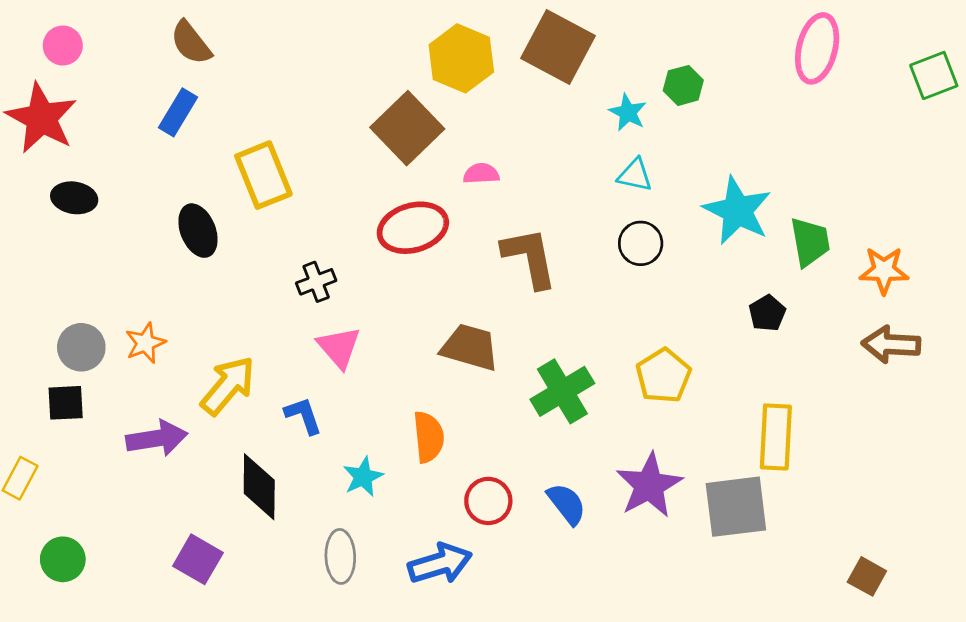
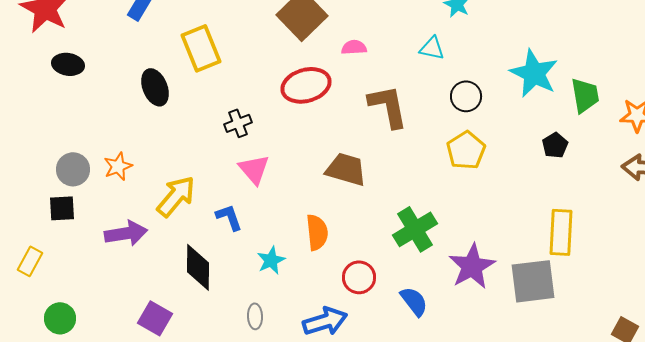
cyan triangle: (635, 175) -> (432, 48), moved
yellow pentagon: (663, 376) -> (466, 150), moved
green cross: (562, 391) -> (415, 229), moved
blue semicircle: (567, 504) -> (414, 301), moved
gray ellipse: (340, 556) -> (255, 316), size x0.7

